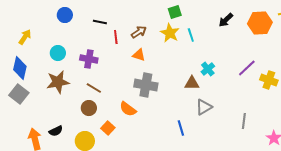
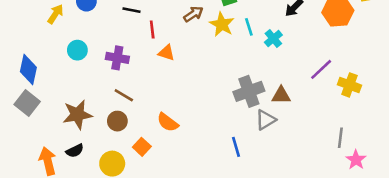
brown arrow: (139, 32) -> (193, 14), moved
yellow arrow: (25, 37) -> (55, 14), moved
orange triangle: (139, 55) -> (166, 53), moved
cyan cross: (208, 69) -> (273, 39), moved
brown star: (58, 82) -> (77, 115), moved
brown triangle: (192, 83) -> (281, 95), moved
gray cross: (146, 85) -> (249, 91), moved, turned -30
gray line: (244, 121) -> (340, 138), moved

